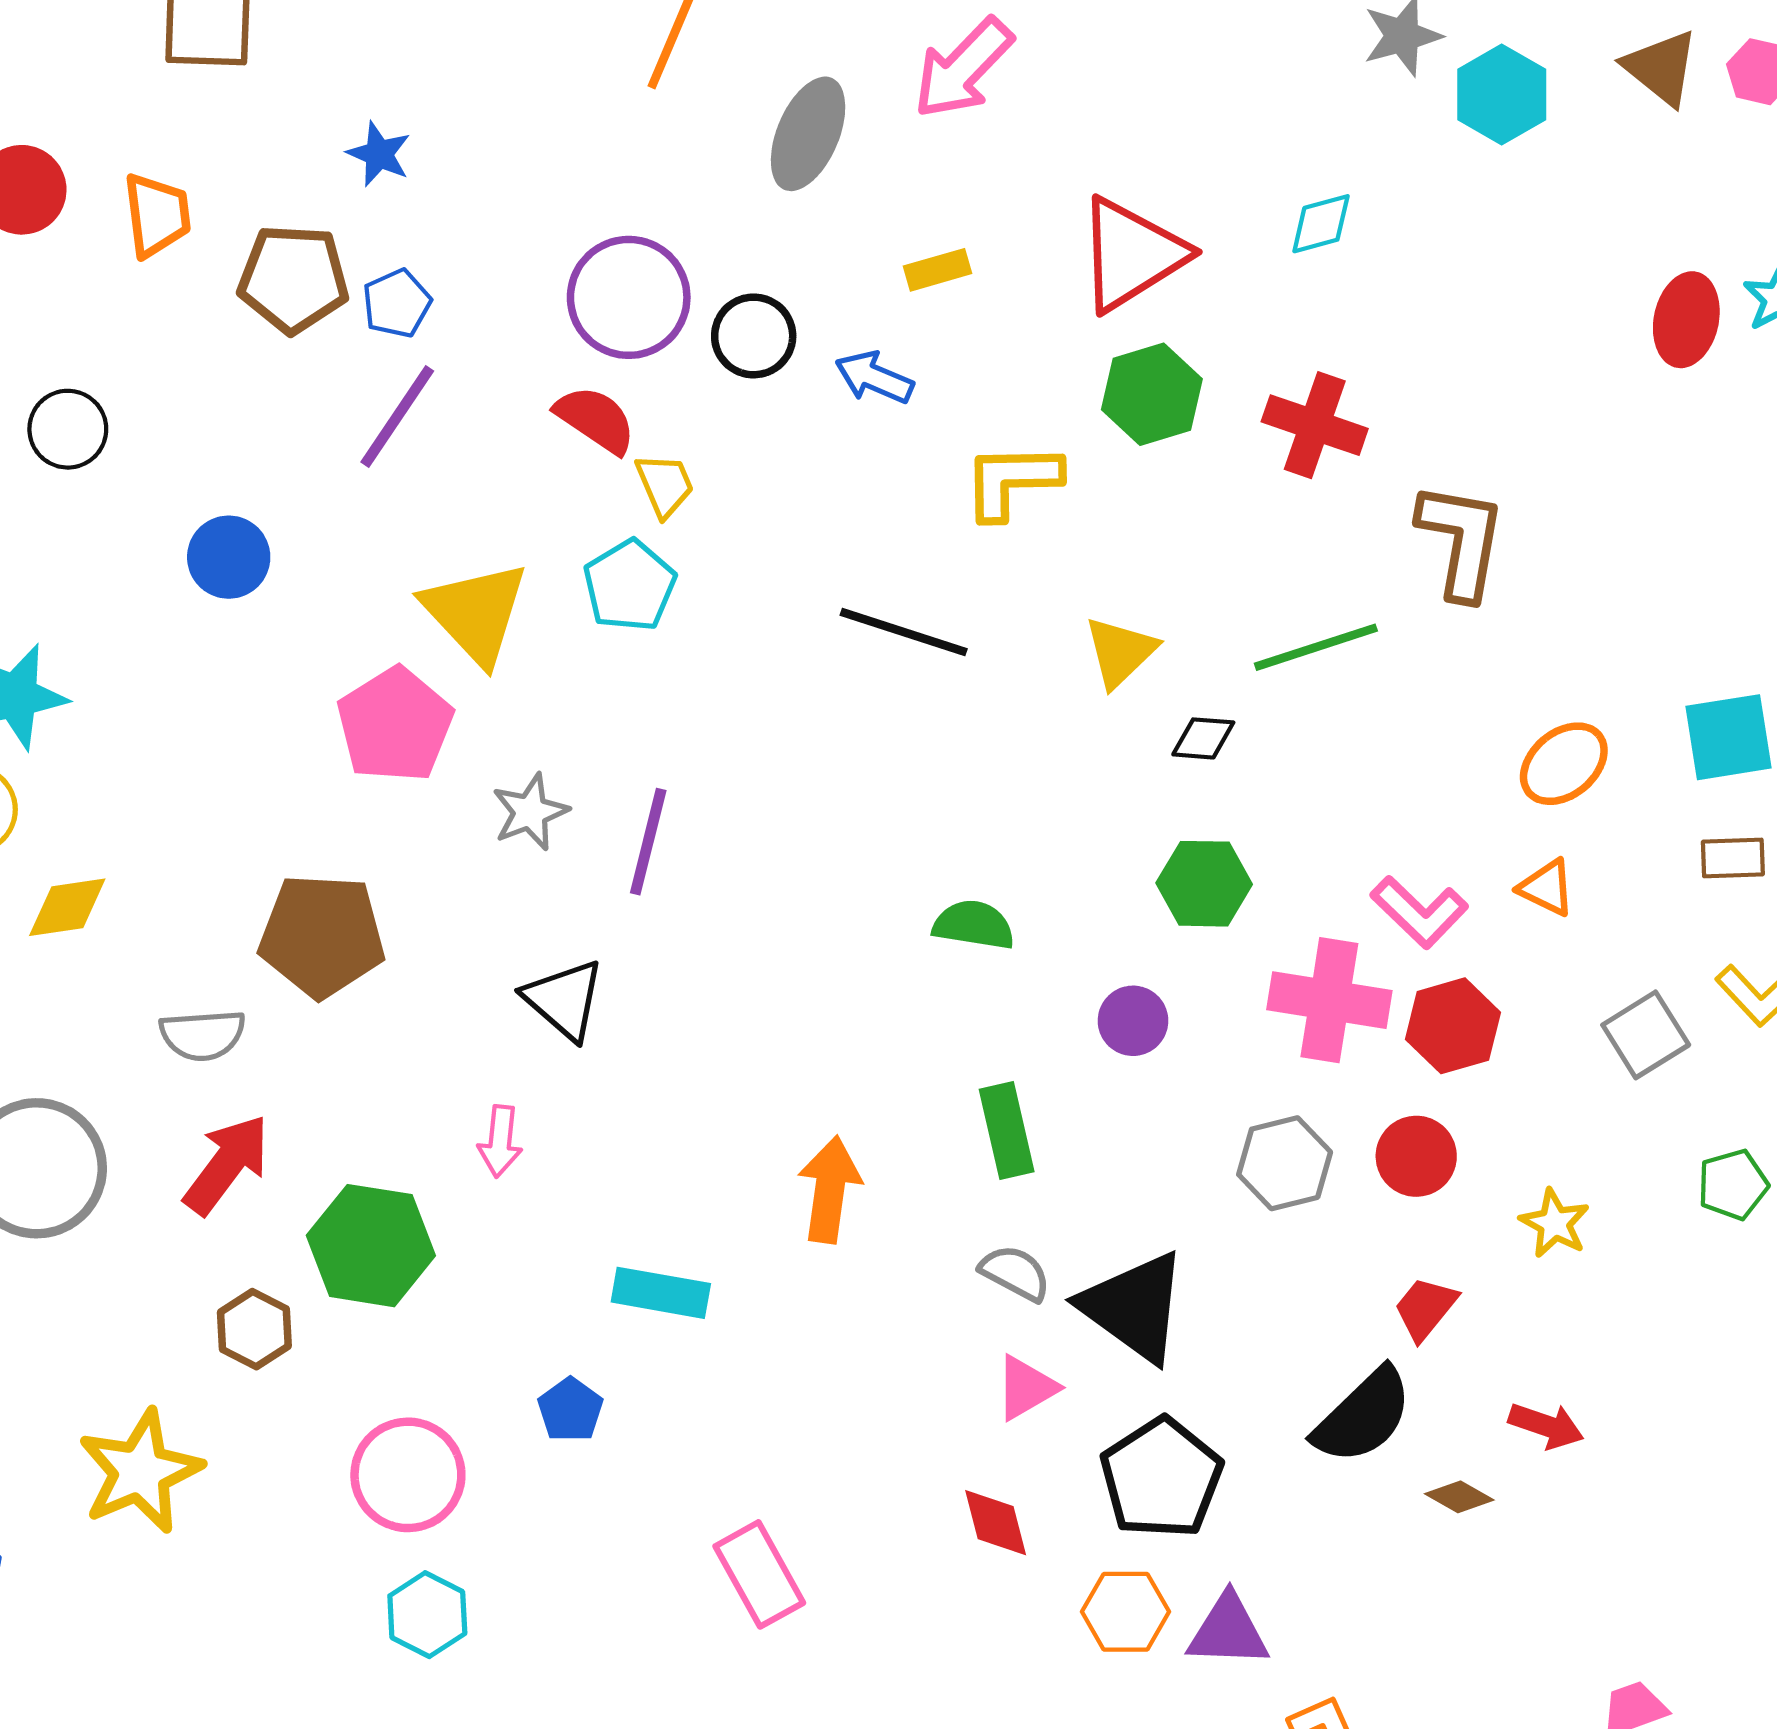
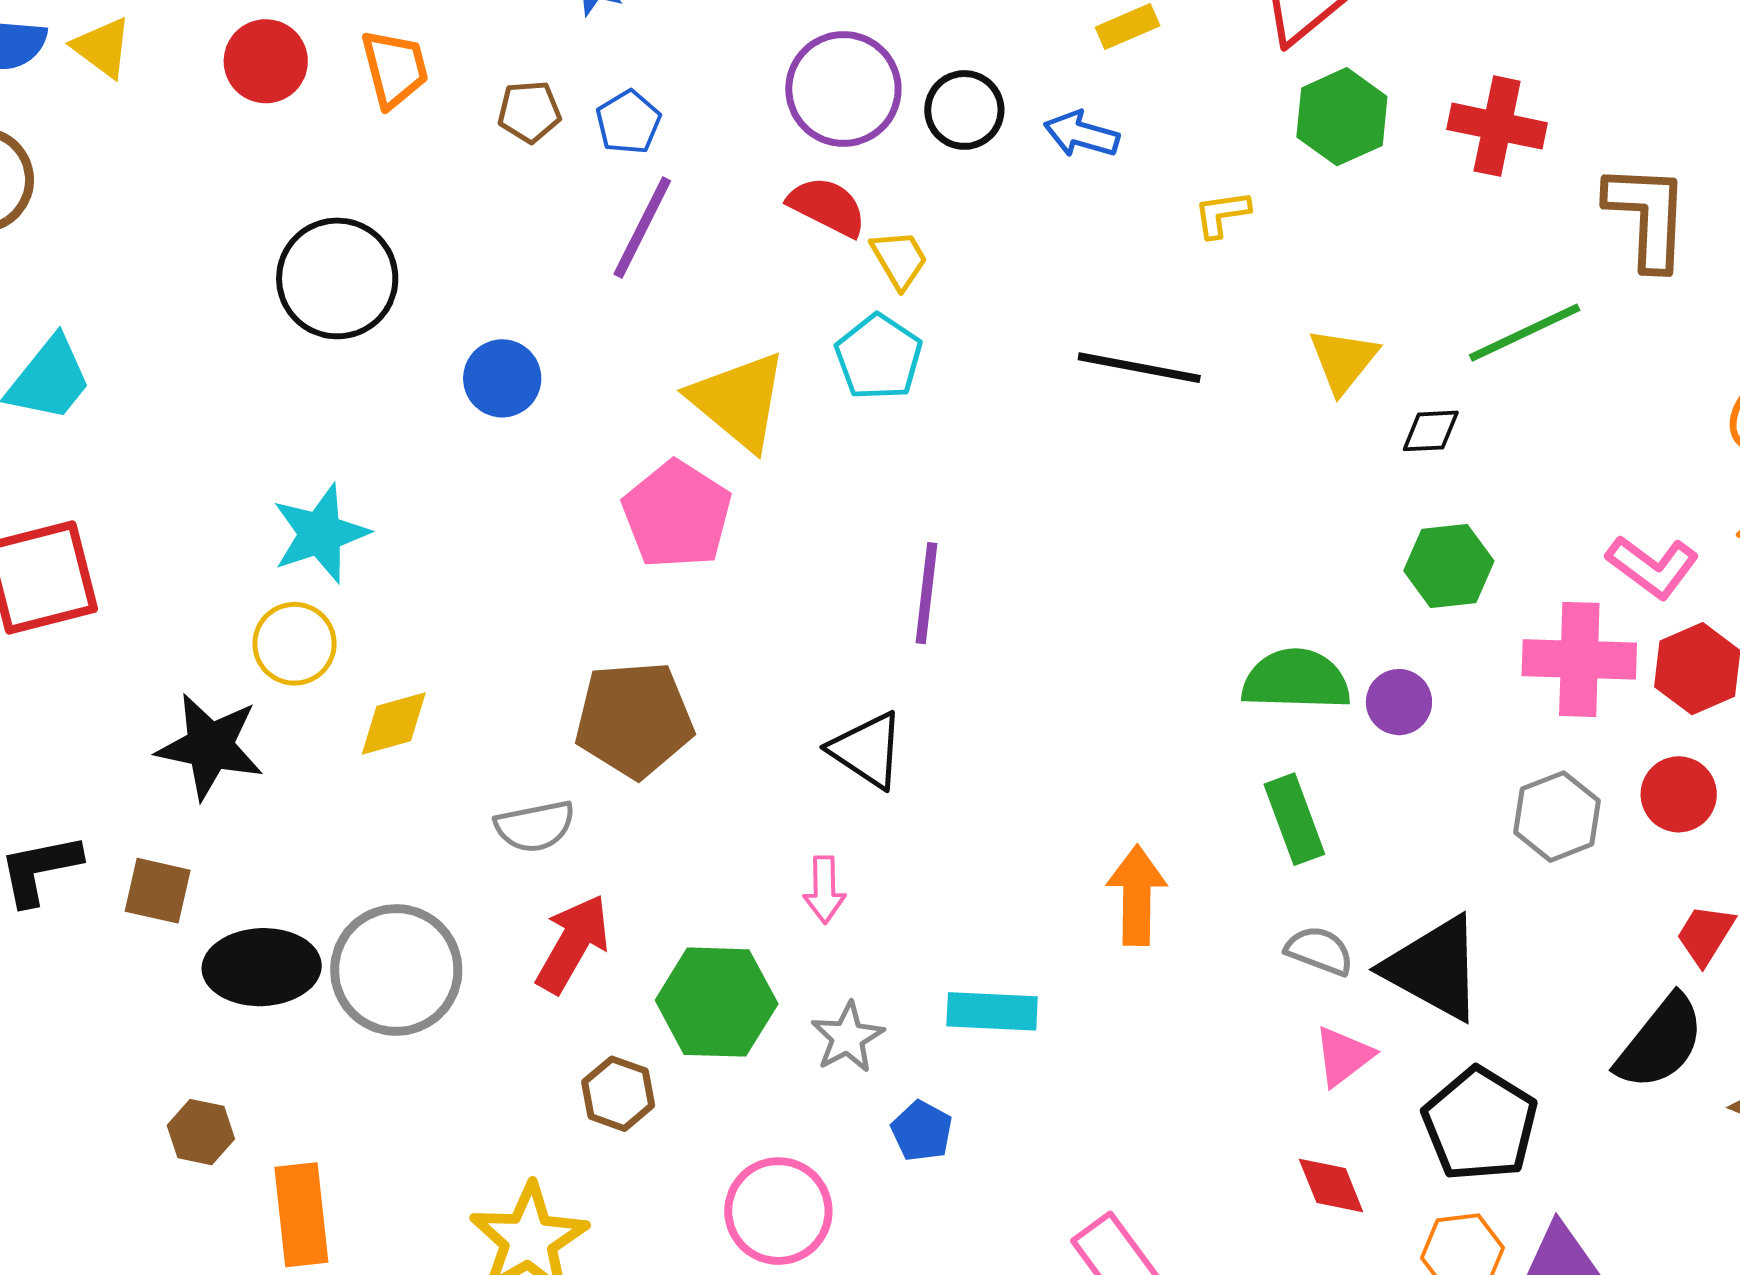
brown pentagon: (293, 279) -> (529, 112), size x0.6
black circle: (68, 429) -> (337, 278), size x1.6
yellow L-shape: (1012, 481) -> (1222, 214), size x0.6
gray star: (530, 812) -> (848, 1037), moved
green semicircle: (974, 925) -> (1296, 680), moved, size x1.4

